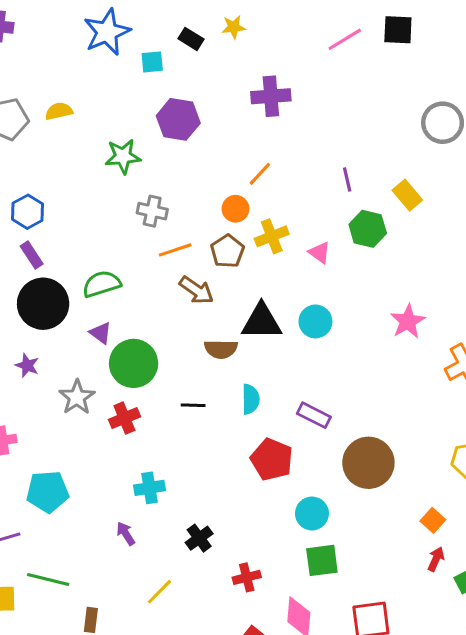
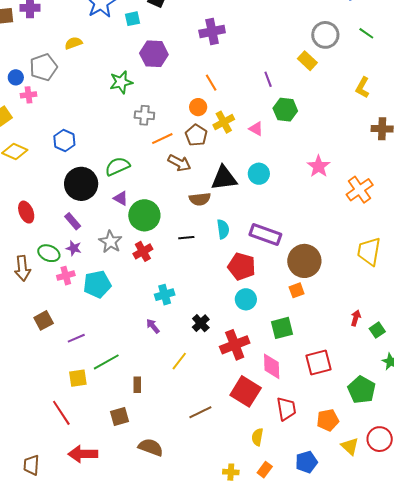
yellow semicircle: (59, 111) -> (73, 43), moved
orange line: (260, 174) -> (211, 83), turned -66
yellow rectangle: (407, 195) -> (307, 61), moved
blue hexagon: (28, 212) -> (64, 140), moved
purple rectangle: (32, 255) -> (73, 221), moved
purple star: (27, 365) -> (74, 248), moved
purple rectangle: (314, 415) -> (265, 234), size x1.4
cyan pentagon: (48, 492) -> (97, 284), moved
cyan circle: (312, 514) -> (246, 299), moved
orange square: (433, 520) -> (297, 290), moved, turned 35
red cross: (247, 577) -> (235, 345), size x1.6
green line: (48, 579) -> (106, 362), turned -36

